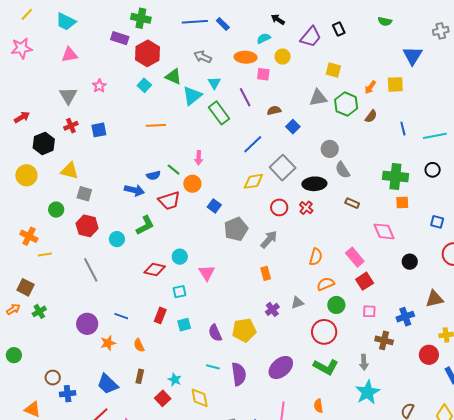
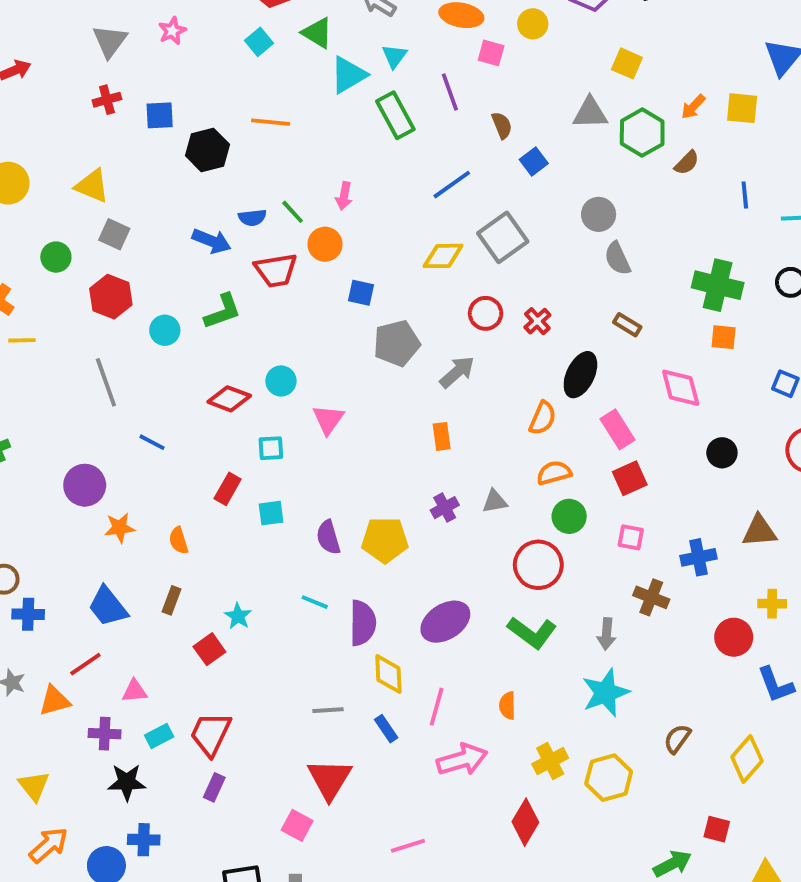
brown semicircle: (274, 110) -> (502, 125), turned 72
black hexagon: (44, 143) -> (207, 150), moved
black ellipse: (314, 184) -> (580, 375), moved, turned -70
blue square: (214, 206) -> (361, 293), turned -32
blue line: (121, 316) -> (152, 442), moved
yellow diamond: (200, 398) -> (388, 674), moved

